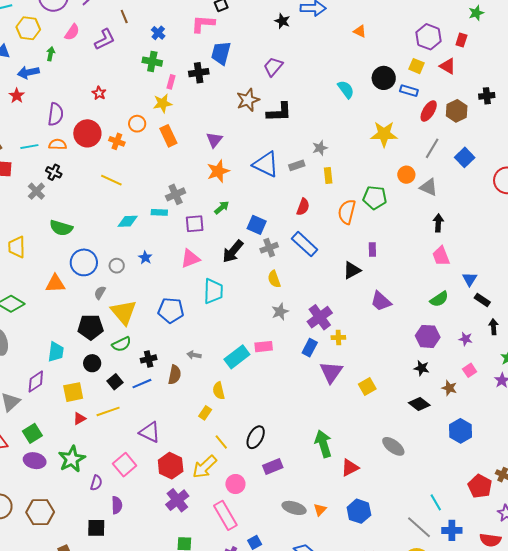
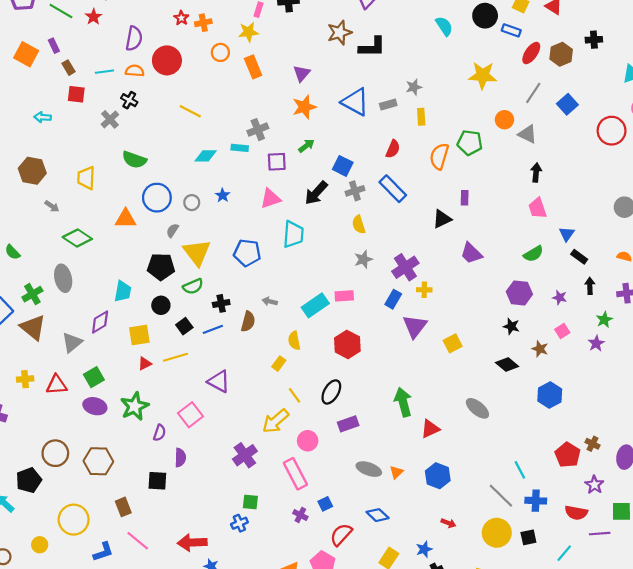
orange cross: (117, 141) -> (203, 23), moved, turned -35
red hexagon: (171, 466) -> (347, 344), moved

